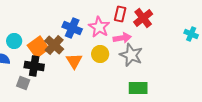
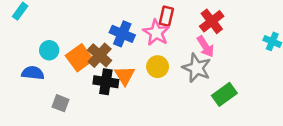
red rectangle: (120, 14) -> (166, 16), moved
pink arrow: (122, 38) -> (205, 46), moved, turned 66
black cross: (34, 66) -> (106, 82), moved
green rectangle: (138, 88) -> (224, 94), moved, turned -36

